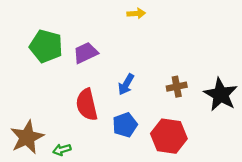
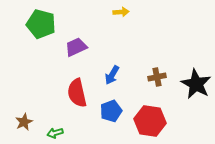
green pentagon: (46, 46) -> (41, 24), moved
brown star: (27, 137) -> (24, 122), size x0.6

